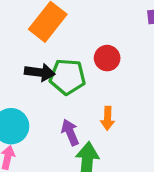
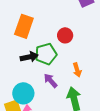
purple arrow: (70, 132) -> (51, 81), moved

